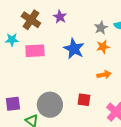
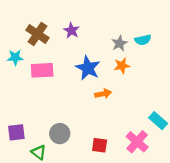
orange arrow: (104, 75) -> (103, 94), moved
red square: (84, 100) -> (100, 145), moved
gray circle: (50, 105) -> (60, 134), size x0.7

